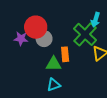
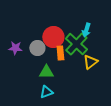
red circle: (36, 27) -> (53, 37), moved
orange rectangle: (65, 54) -> (60, 53), moved

